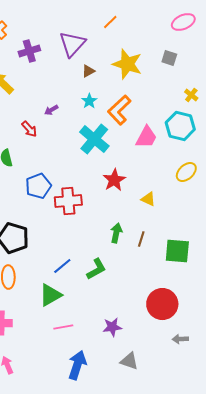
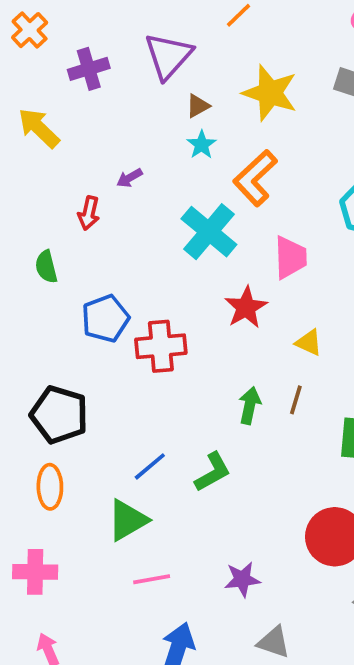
cyan star: (89, 101) -> (202, 145), moved
red arrow: (29, 129) -> (89, 213), turned 54
pink trapezoid: (146, 137) -> (290, 257), moved, turned -30
brown line: (141, 239) -> (296, 400), moved

